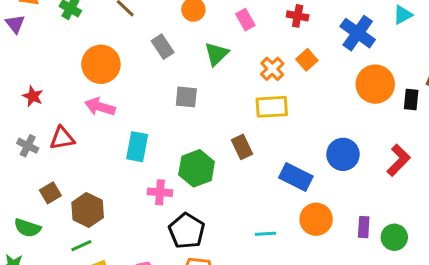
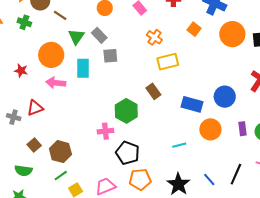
gray rectangle: (163, 47) -> (99, 35), moved
green triangle: (216, 54) -> (76, 37), moved
orange square: (307, 60) -> (194, 29), moved
orange cross: (272, 69) -> (154, 37), moved
red star: (33, 96) -> (21, 71), moved
gray square: (186, 97) -> (110, 56), moved
cyan rectangle: (137, 147) -> (83, 68), moved
blue circle: (343, 154) -> (225, 97), moved

